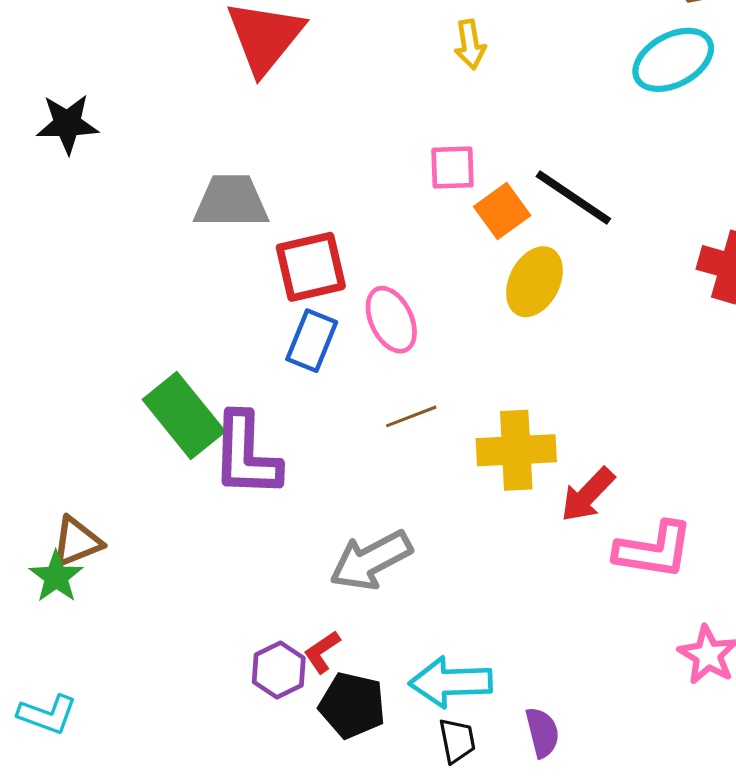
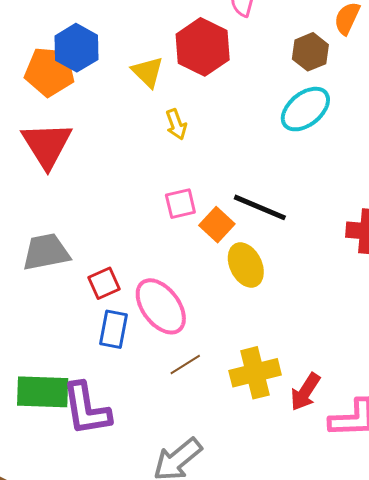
red square: (311, 267) -> (104, 283), size x0.7
yellow ellipse: (534, 282) -> (246, 265), turned -42
pink ellipse: (391, 320) -> (161, 306), size x1.4
green rectangle: (184, 416) -> (43, 392), turned -38

